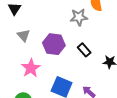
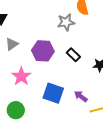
gray triangle: (24, 35) -> (12, 44), turned 40

